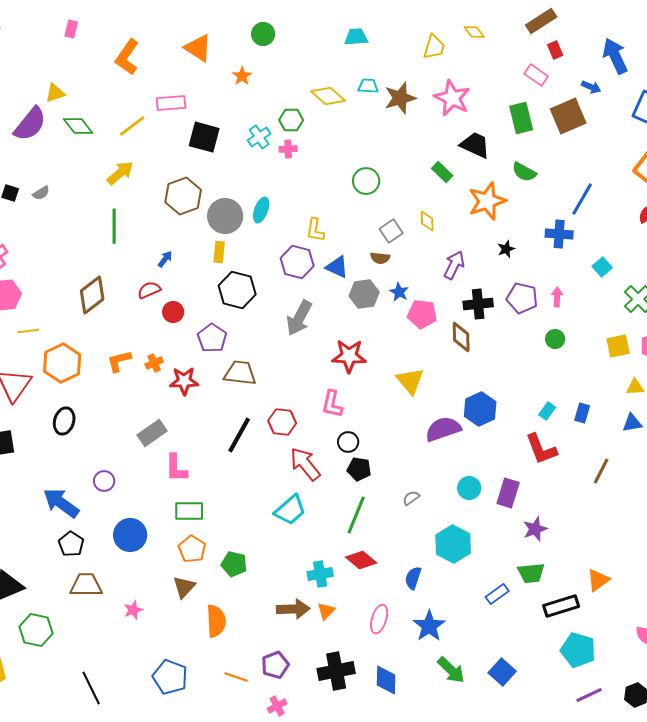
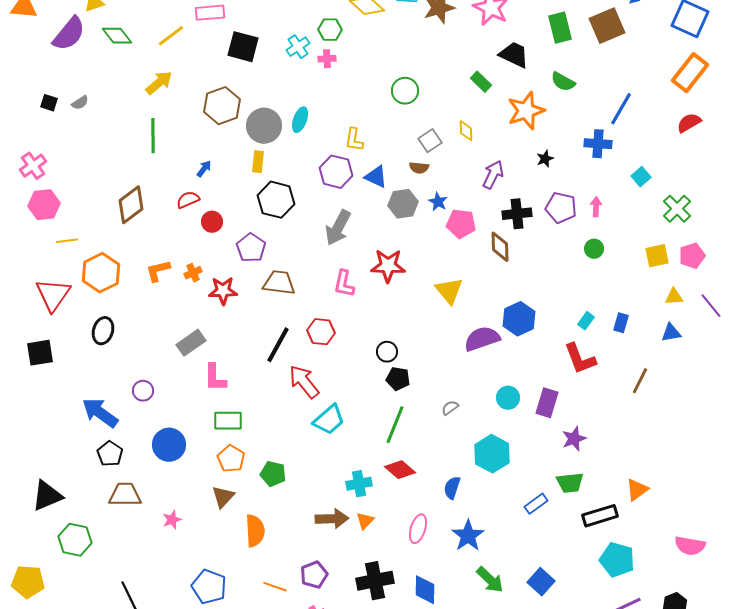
pink L-shape: (332, 404) -> (344, 284), moved
red arrow: (305, 464) -> (304, 382), moved

